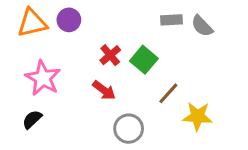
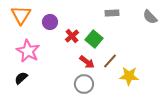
purple circle: (69, 20) -> (50, 22), moved
orange triangle: (32, 23) -> (21, 15), turned -45
gray semicircle: (202, 26) -> (150, 17), moved
red arrow: (104, 90) -> (87, 62), moved

